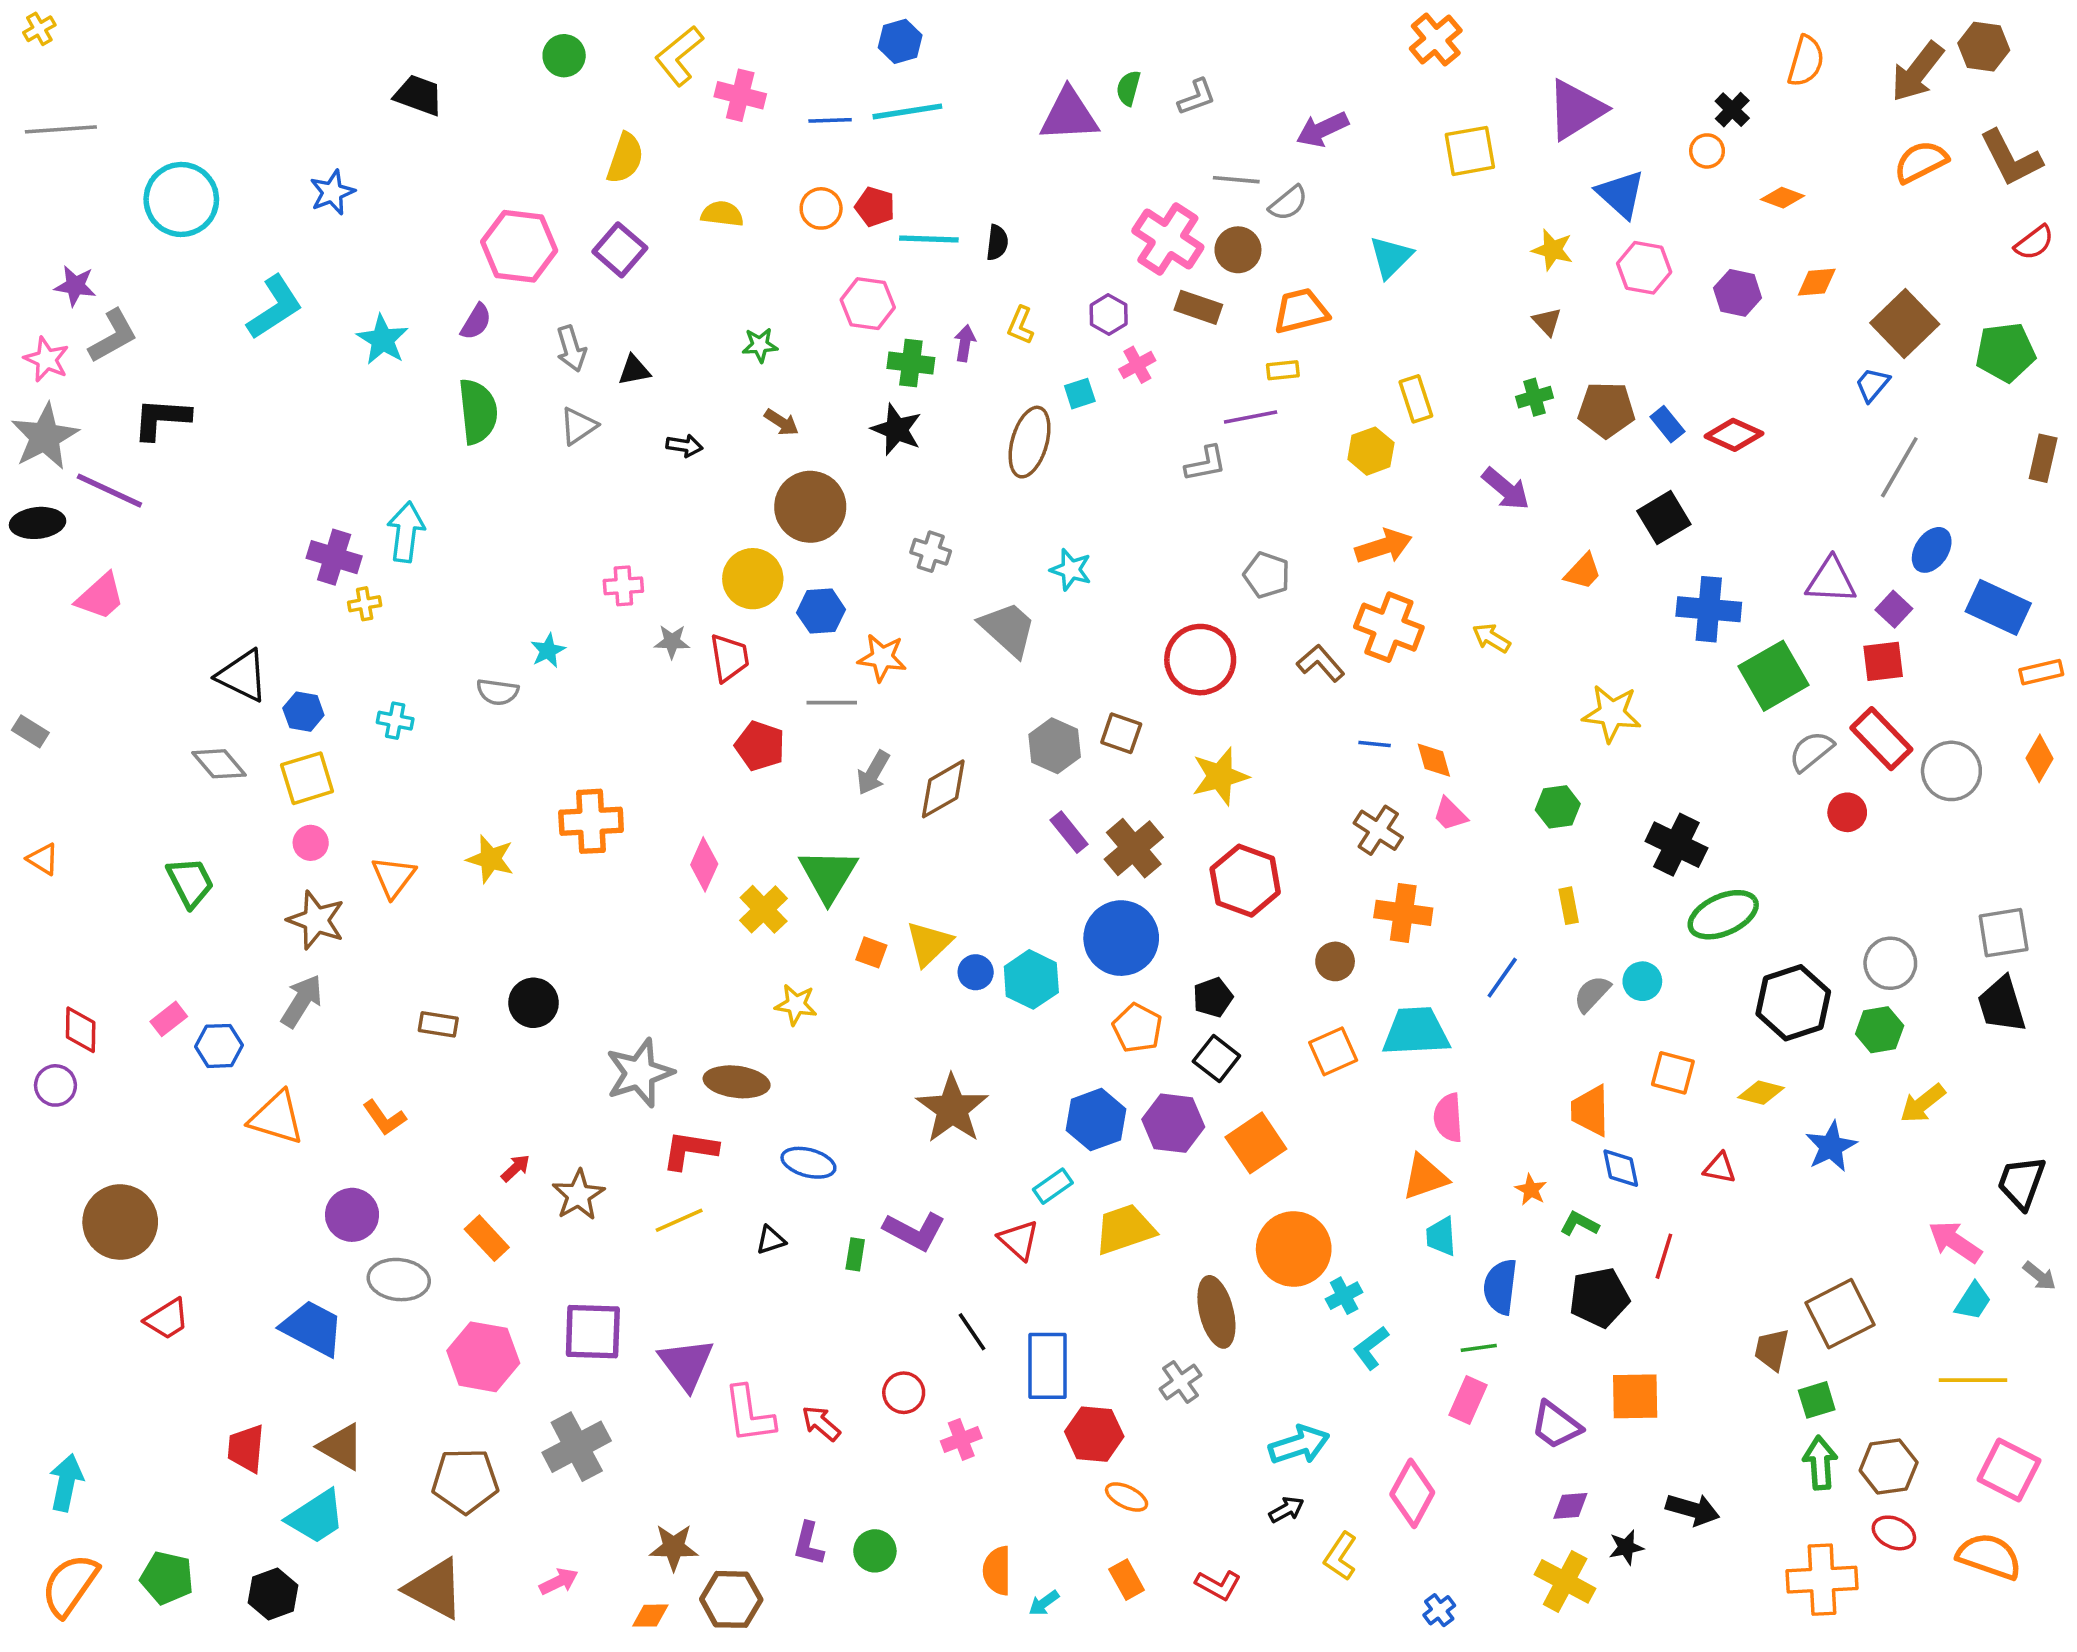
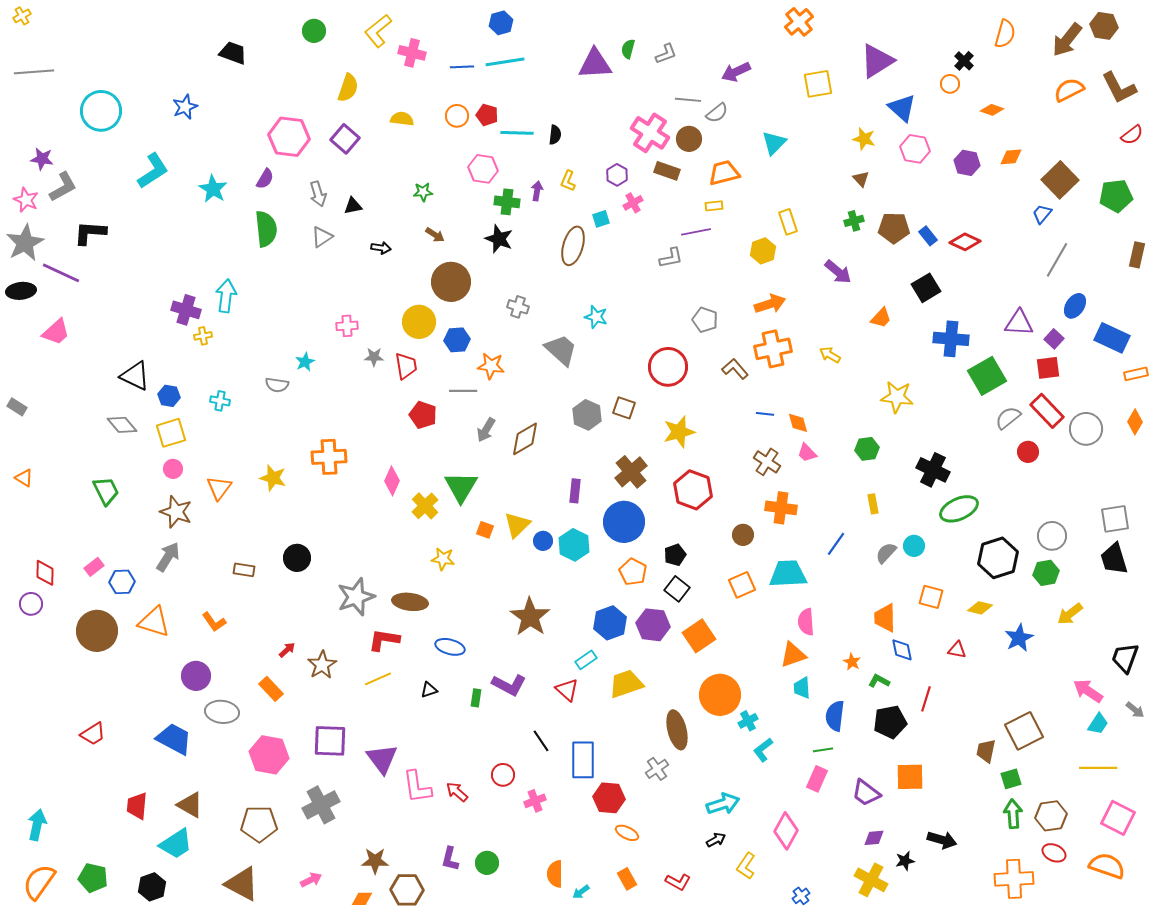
orange cross: (1389, 627) -> (773, 349), turned -33
purple rectangle: (1069, 832) -> (575, 491), moved, turned 45
brown circle: (120, 1222) -> (97, 631), moved

